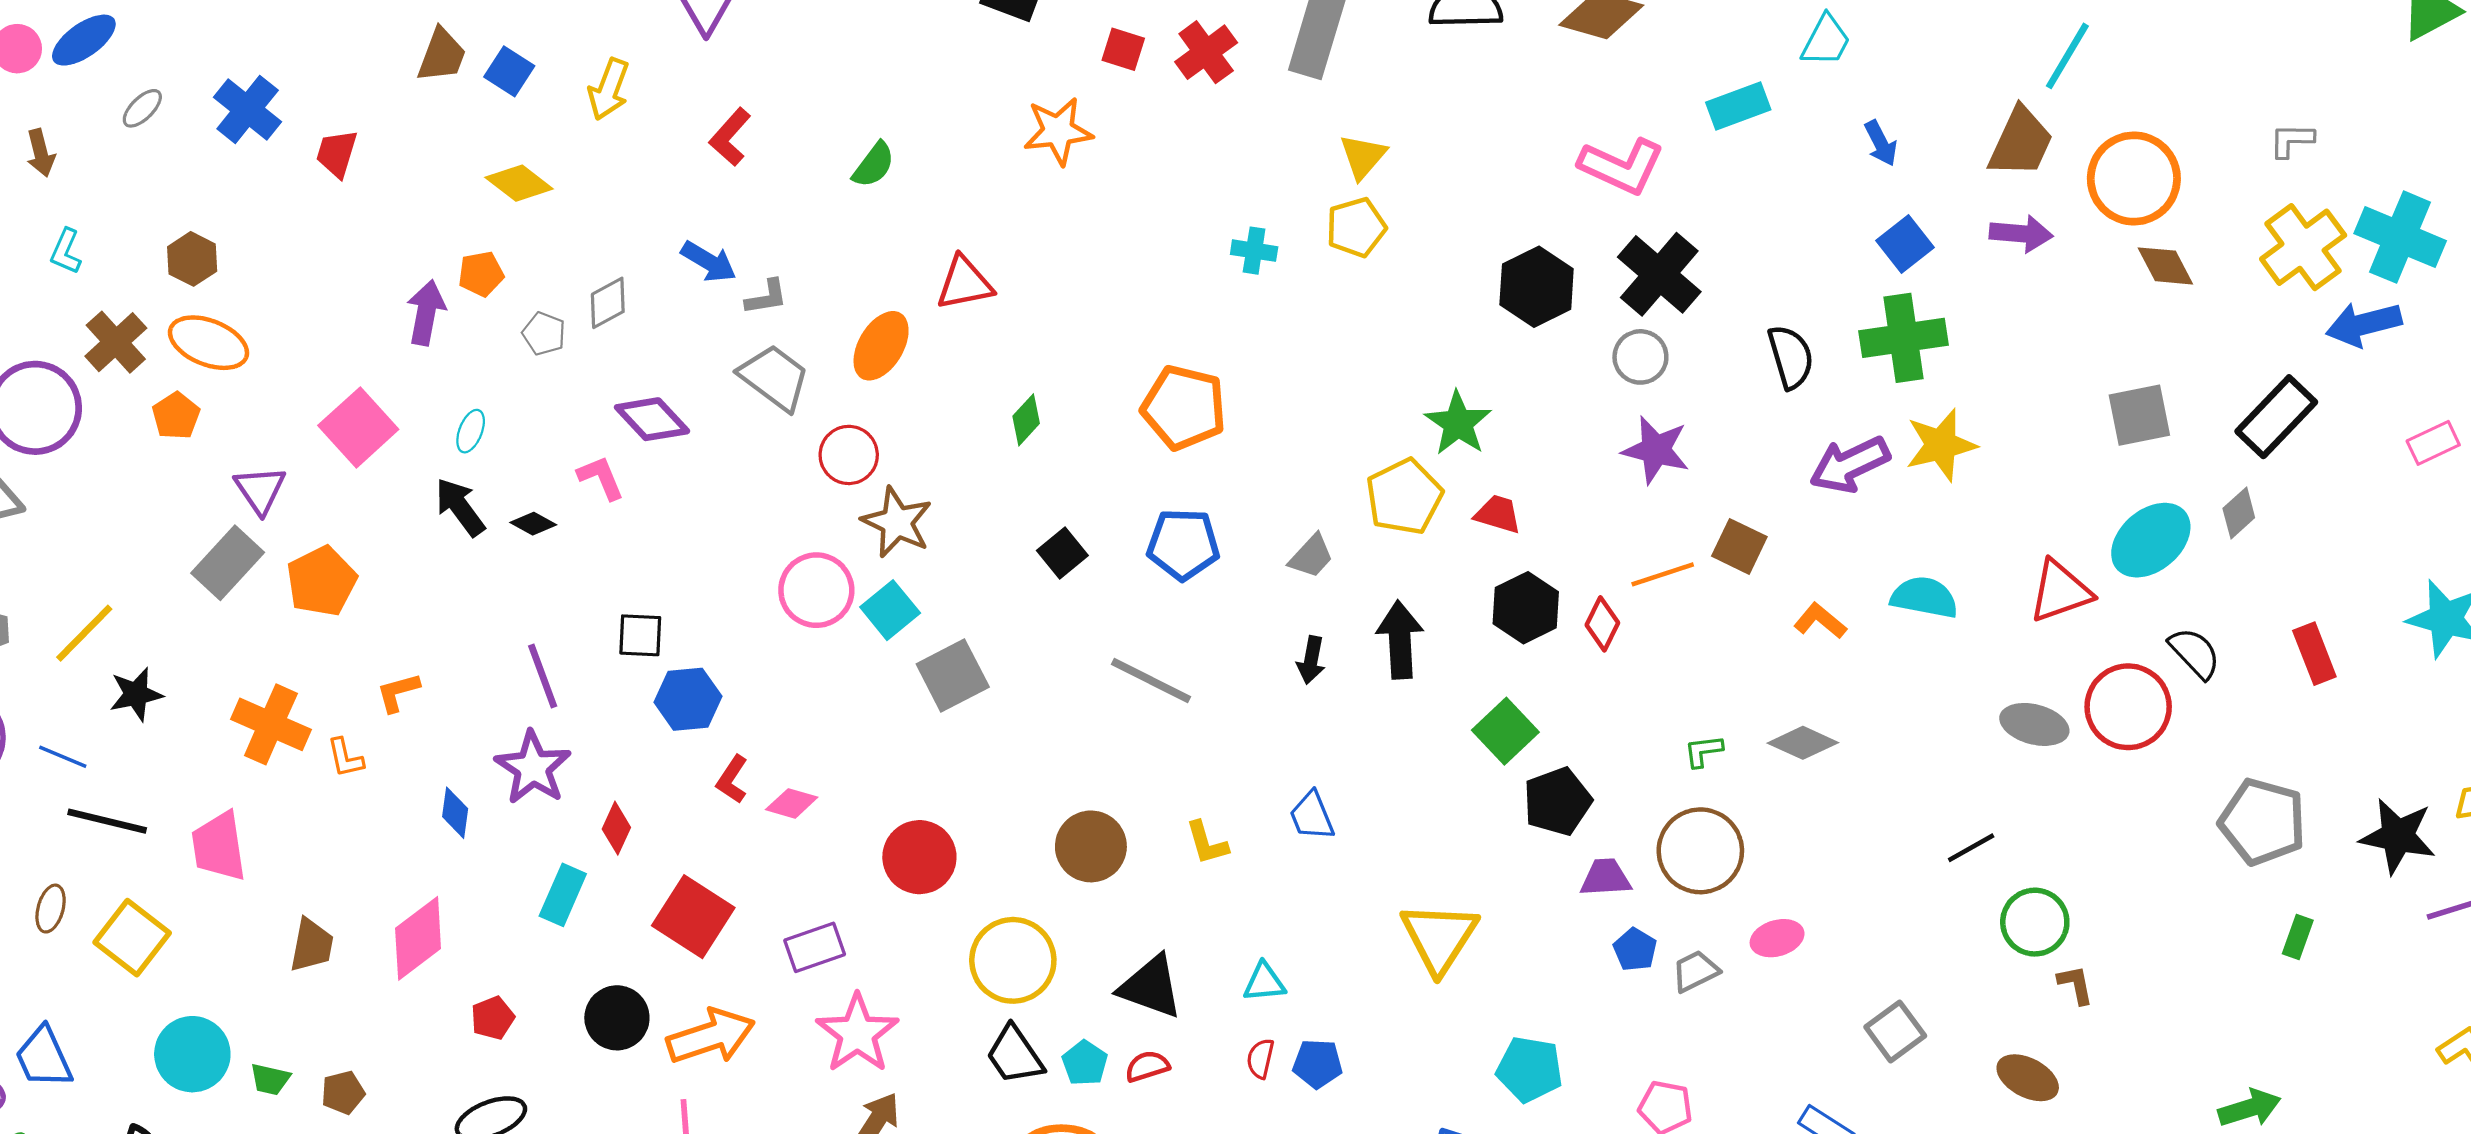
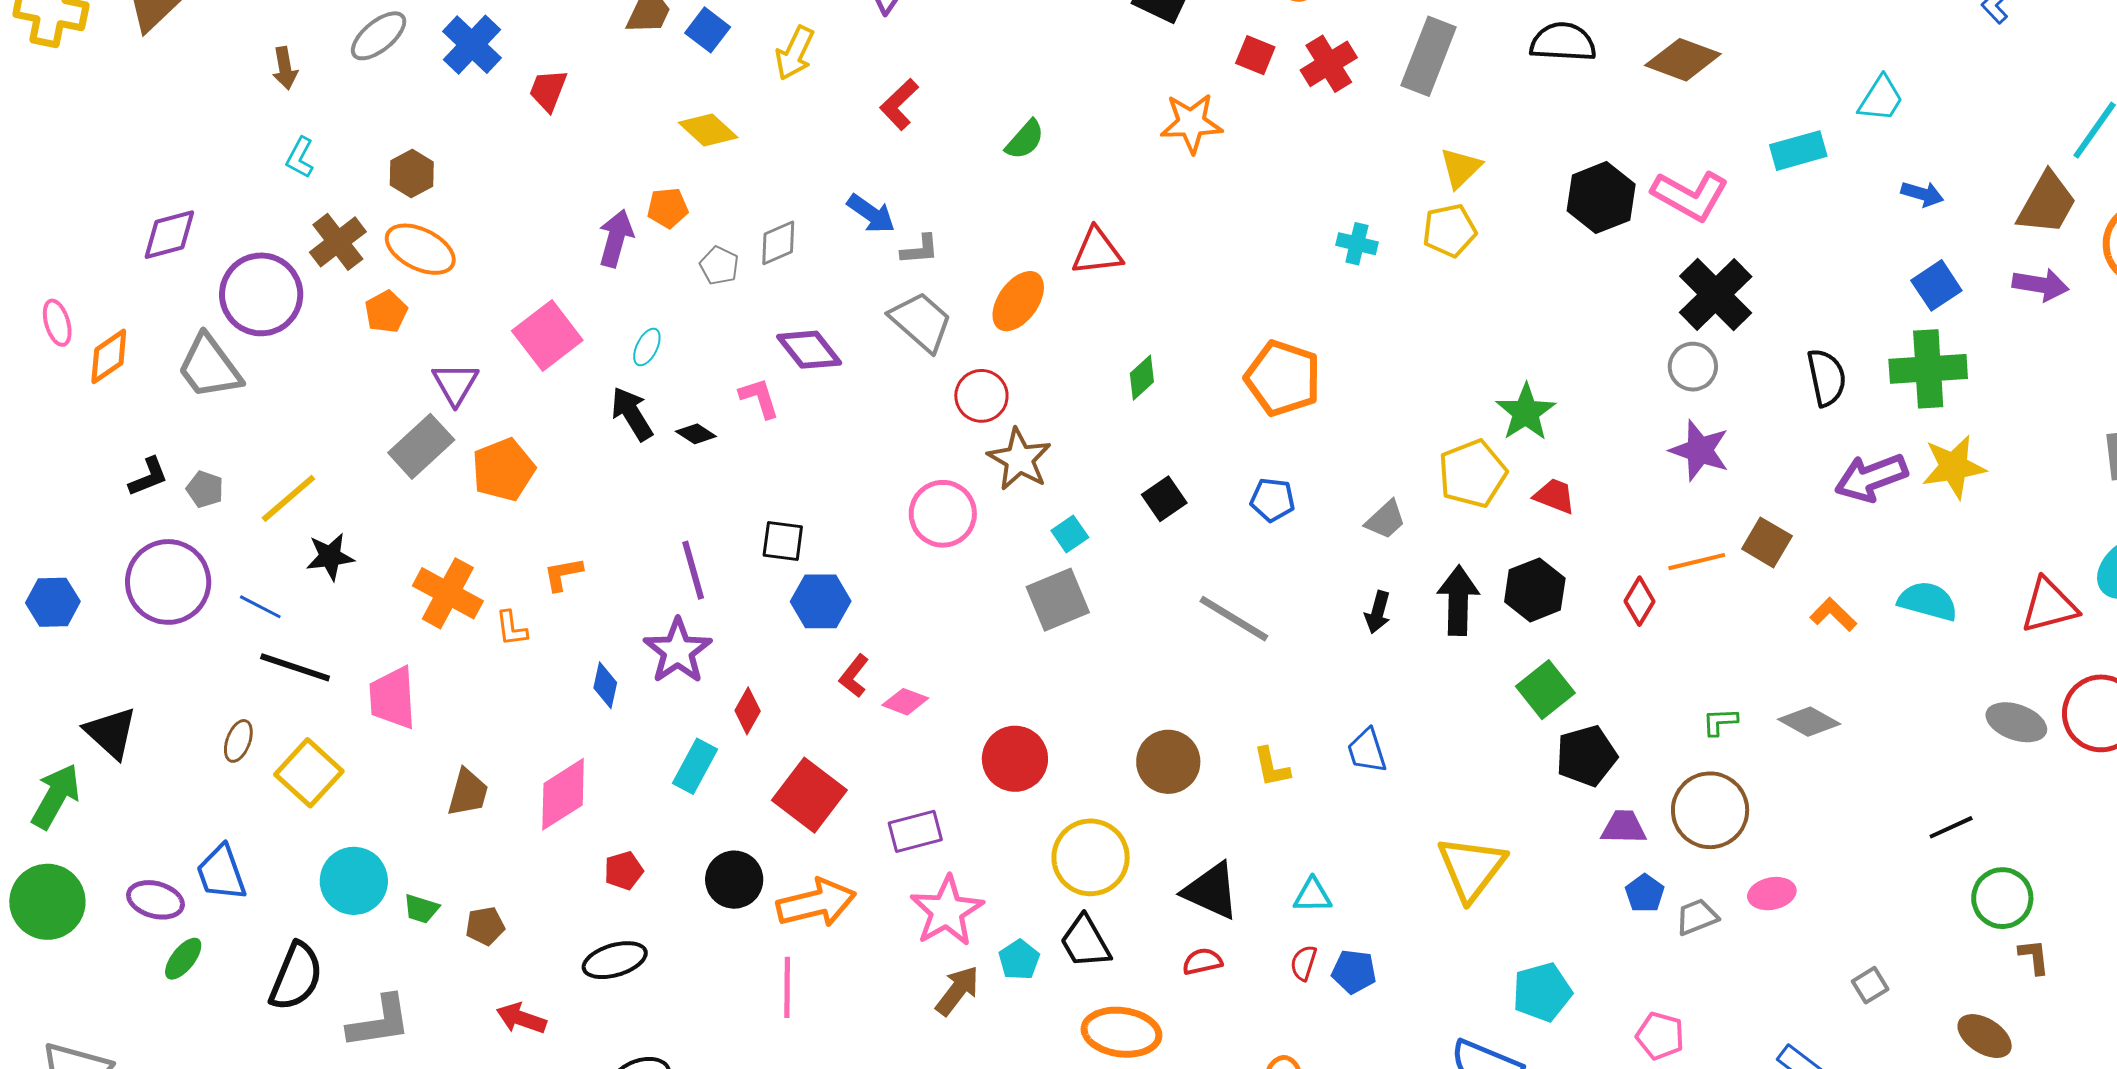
gray ellipse: (142, 108) -> (379, 36), size x1.5
blue arrow: (1881, 143) -> (1922, 194), turned -51
black hexagon: (1537, 287) -> (1601, 198), moved
blue pentagon: (1183, 544) -> (1272, 500), size x0.7
black hexagon: (1526, 608) -> (1535, 590), moved
cyan square: (890, 610) -> (1070, 534), moved, size x0.7
gray square: (1895, 1031) -> (1870, 985), size x0.7
cyan pentagon: (1085, 1063) -> (1019, 960), moved
cyan pentagon: (1530, 1069) -> (1542, 992), turned -30

